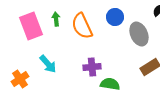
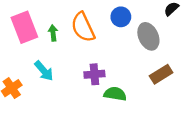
green arrow: (56, 19) -> (53, 33), moved

